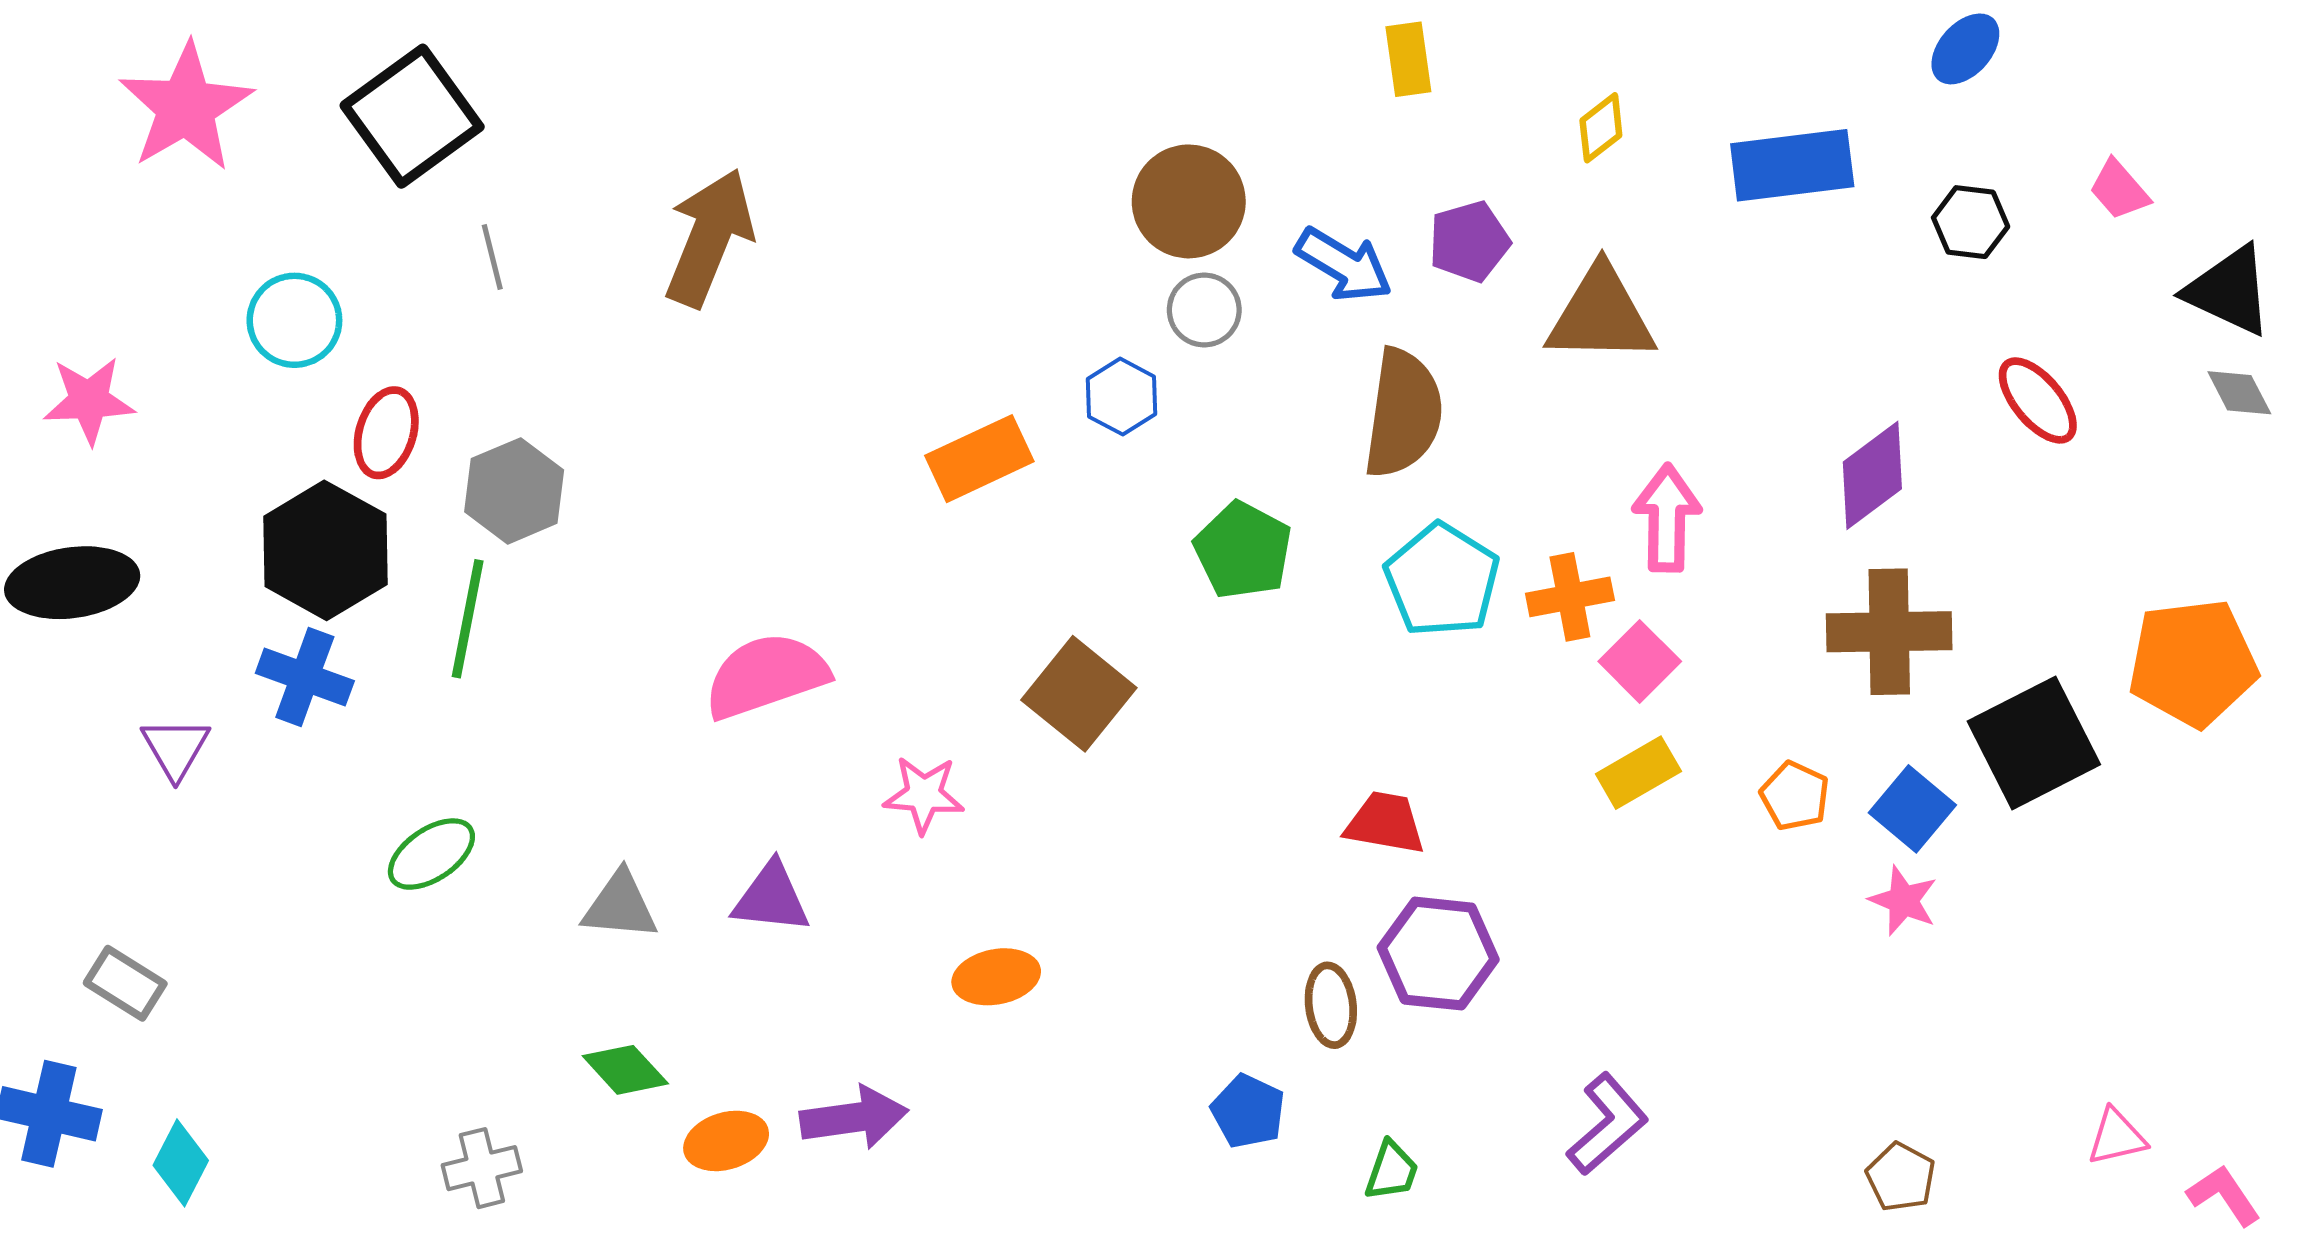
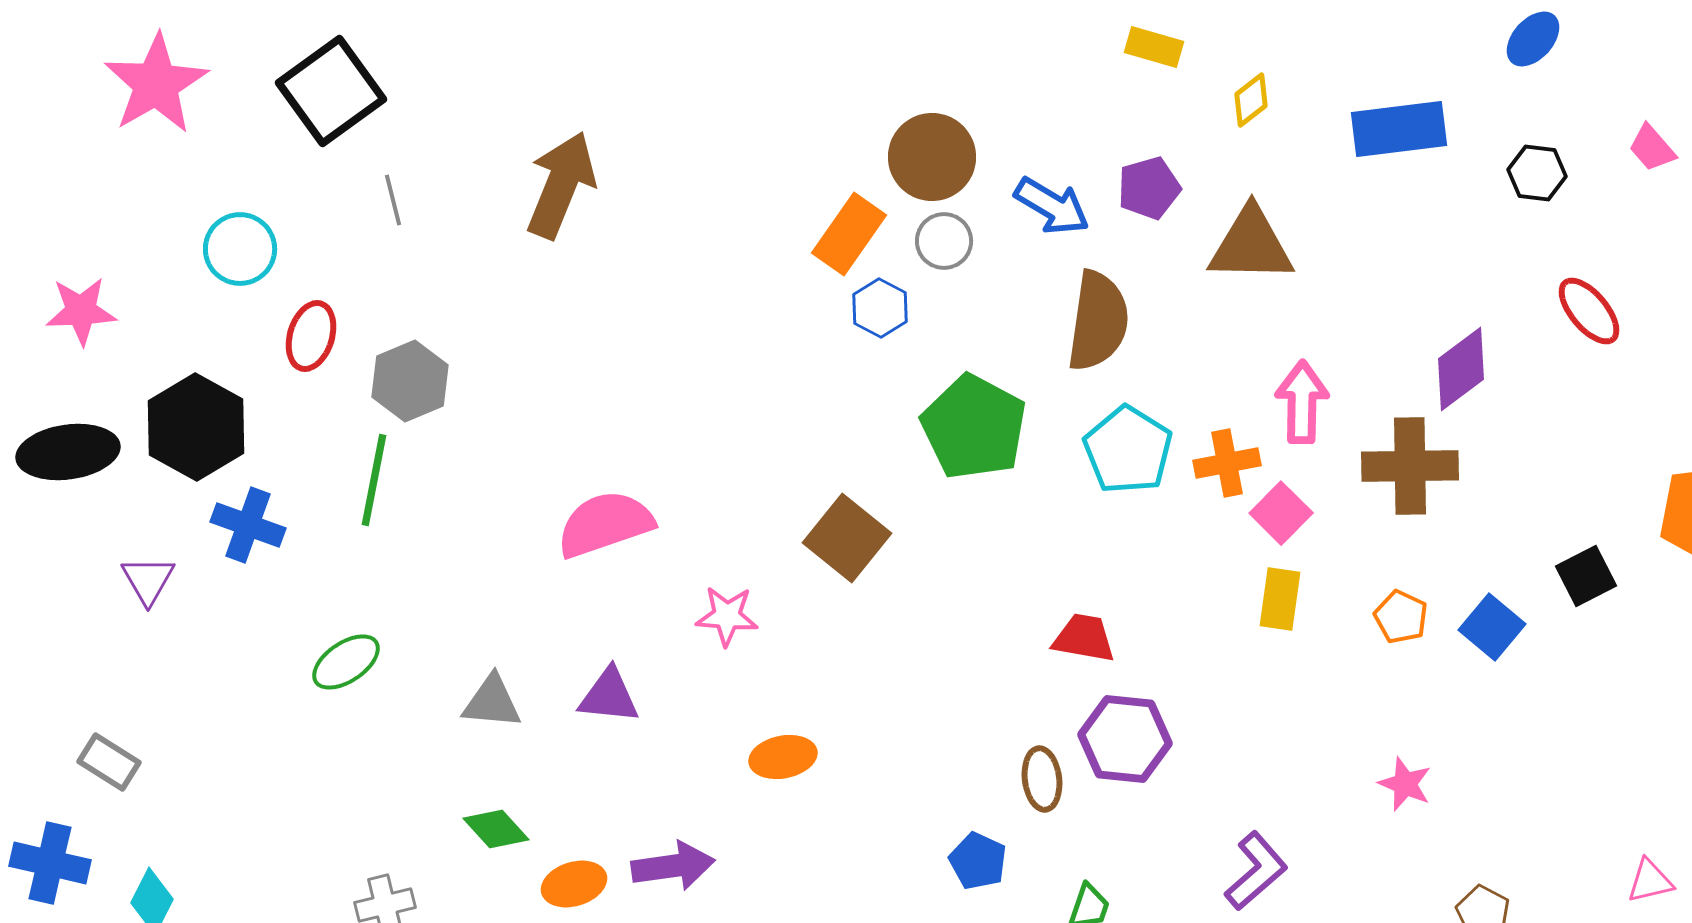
yellow rectangle: (1408, 59) -> (1154, 47), moved, turned -66
orange rectangle: (979, 459) -> (849, 234), moved, turned -30
black hexagon: (325, 550) -> (196, 427), moved
green pentagon: (1243, 550) -> (974, 427), size x1.4
brown cross: (1889, 632) -> (1410, 466), moved
black square: (2034, 743) -> (1586, 576), size x0.6
yellow rectangle: (1638, 773) -> (1280, 599), turned -52
pink star: (1903, 901) -> (1405, 784), moved

